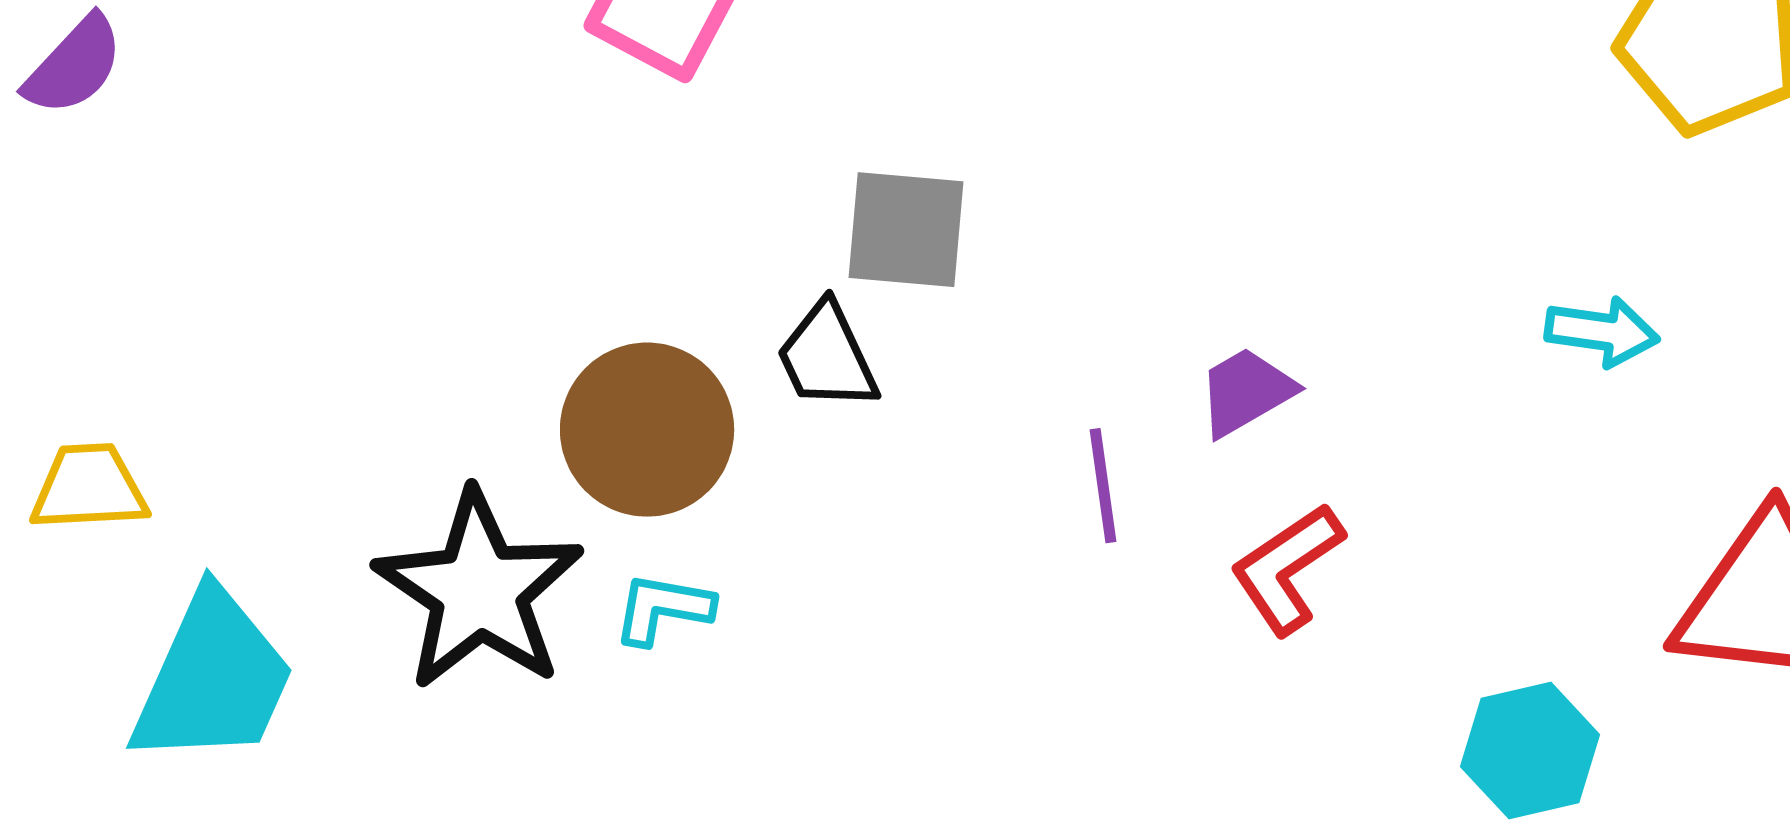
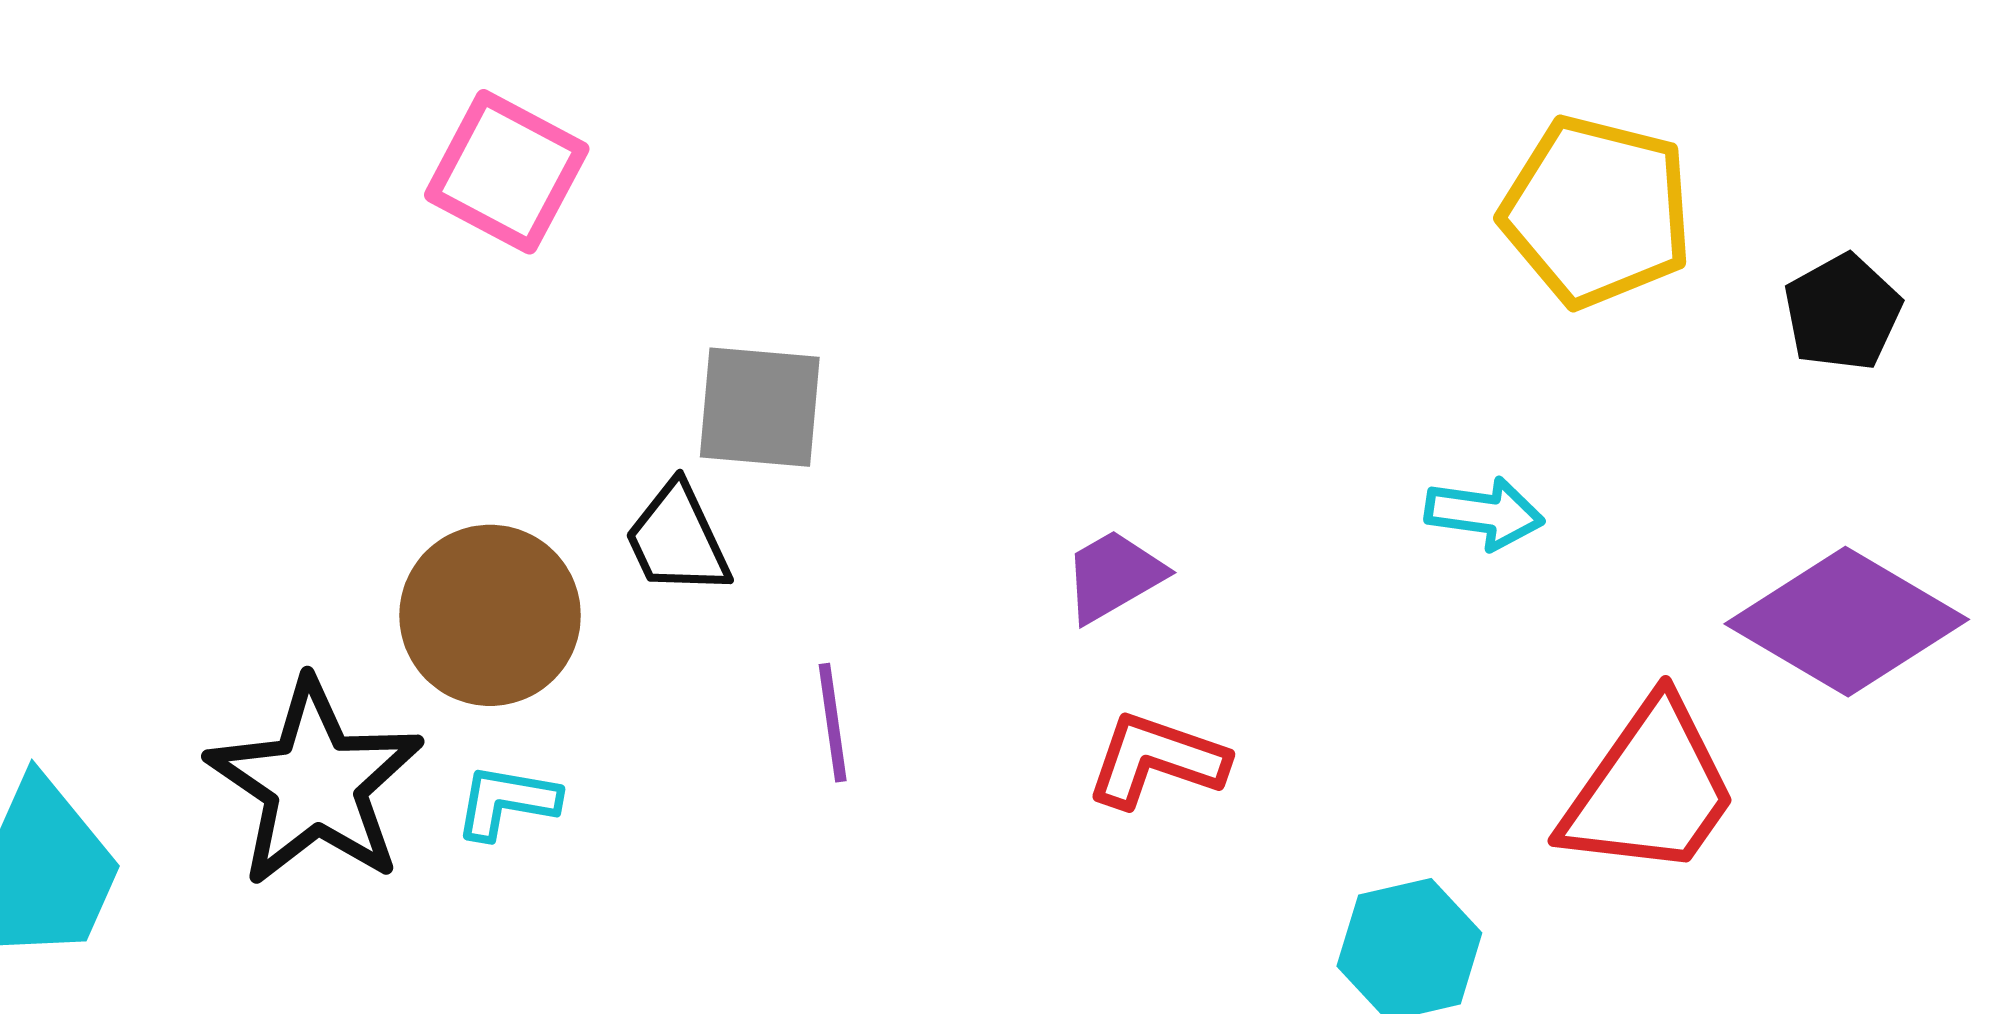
purple line: (1103, 486) -> (833, 723), moved
red L-shape: (1287, 569) -> (1156, 760), turned 53

